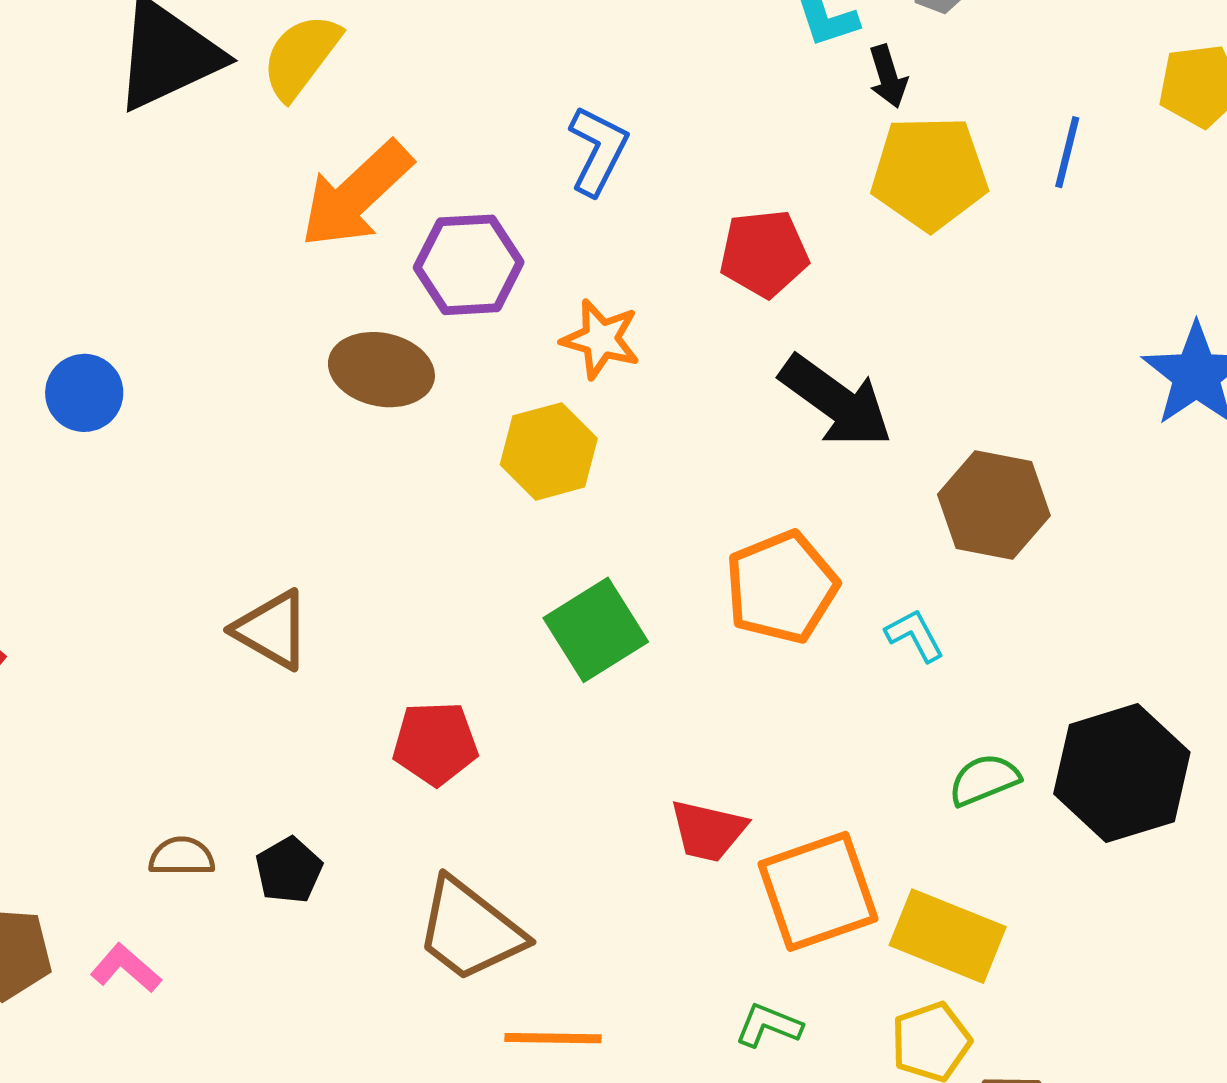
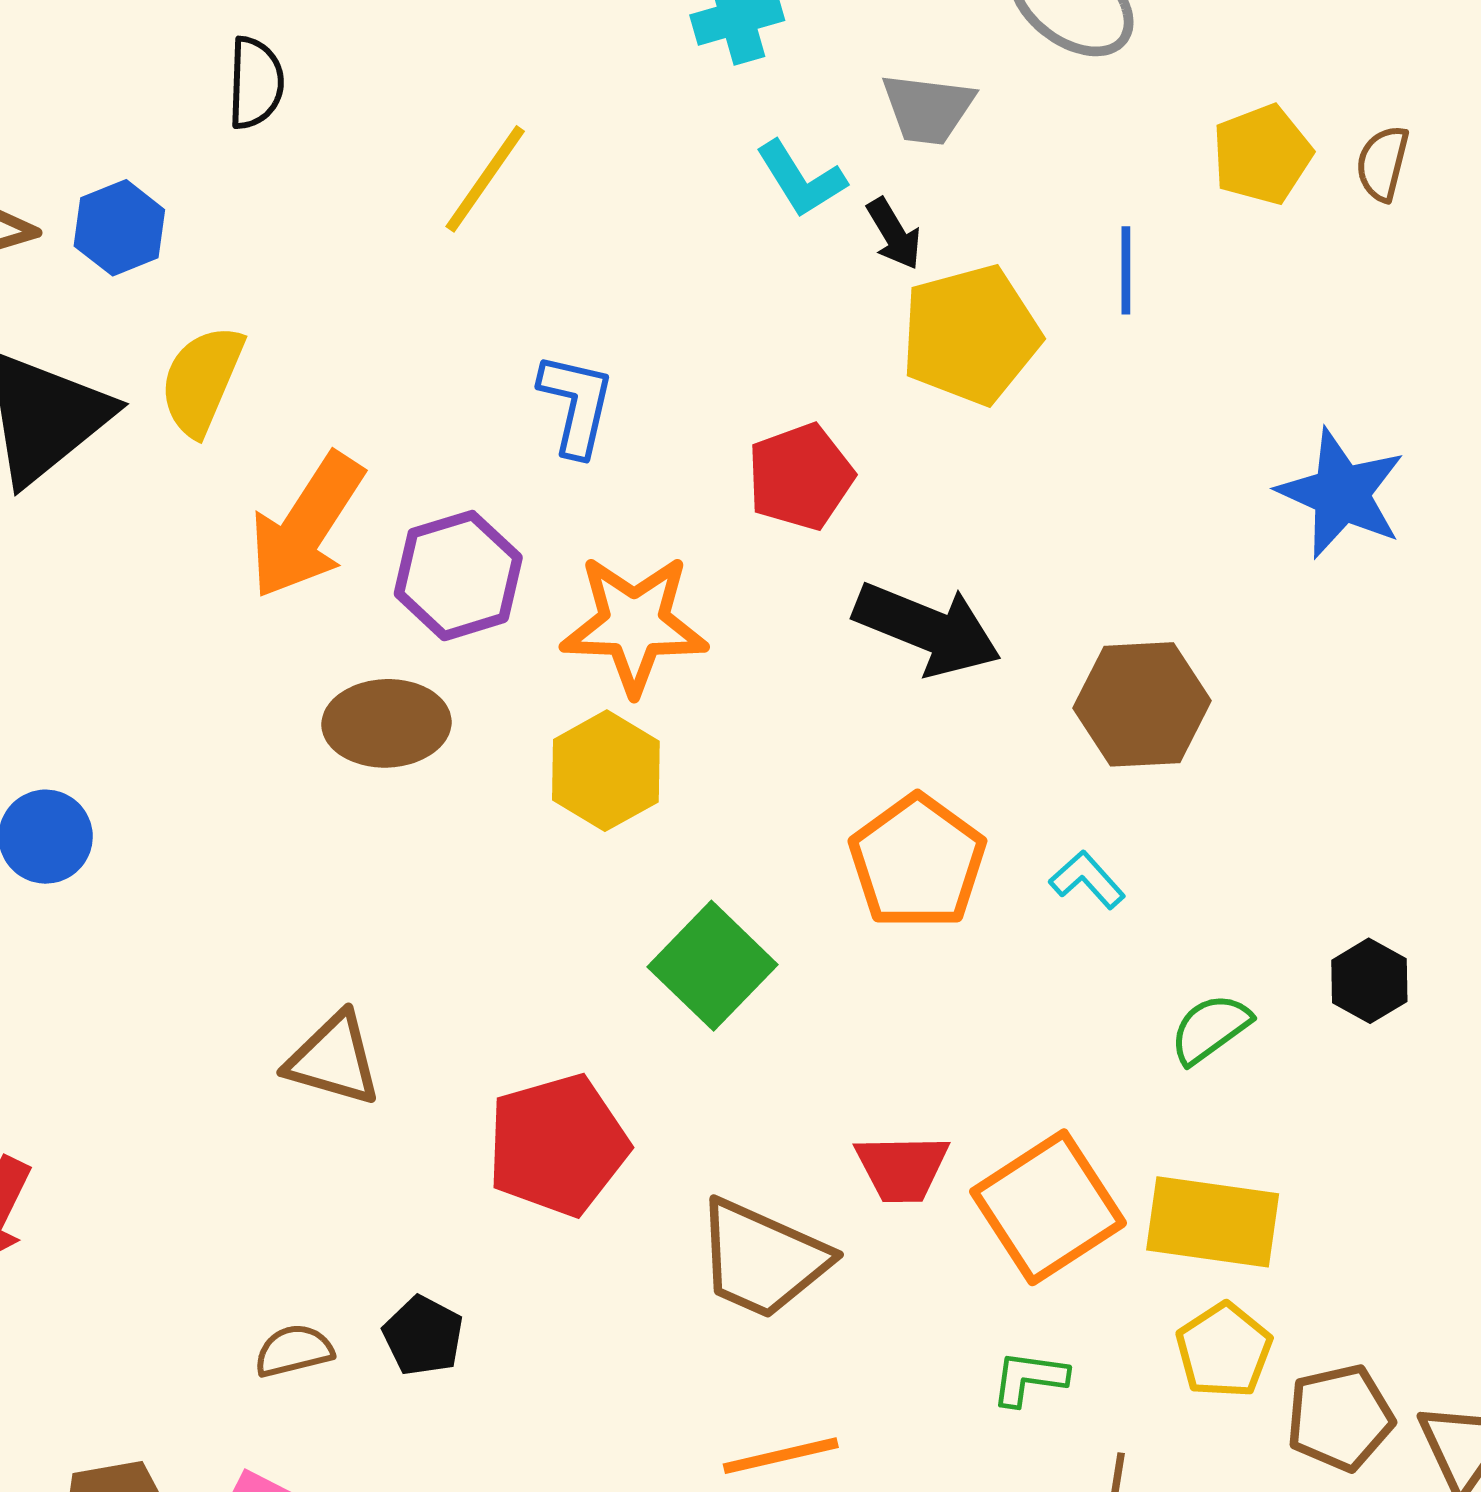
orange star: (601, 339) -> (634, 624), size x1.5
red pentagon: (435, 743) -> (558, 1145), size x1.4
black hexagon: (1122, 773) -> (1369, 981), size x0.5
brown trapezoid: (470, 930) -> (762, 1259), moved

